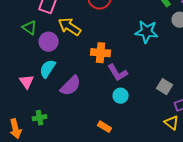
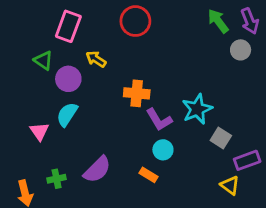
yellow arrow: (70, 27) -> (96, 59), size x0.7
cyan star: (147, 32) -> (197, 109), moved, turned -30
purple semicircle: (71, 86) -> (97, 170), moved
orange rectangle: (105, 127) -> (149, 175), moved

